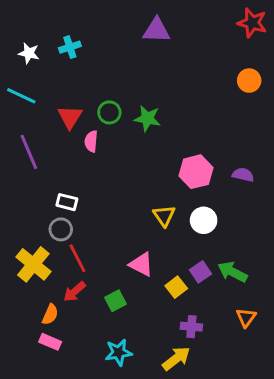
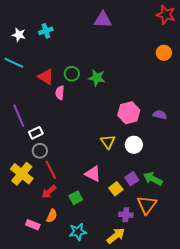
red triangle: (70, 117) -> (46, 77), turned -30
purple line: (29, 152) -> (19, 116), moved
white rectangle: (67, 202) -> (36, 133), moved, turned -40
orange semicircle: (50, 314) -> (52, 216), moved
orange triangle: (246, 317) -> (147, 205), moved, size x1.5

